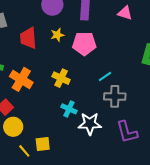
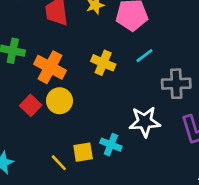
cyan line: (105, 77) -> (144, 56), moved
cyan cross: (69, 109) -> (111, 145), moved
yellow circle: (13, 127) -> (59, 101), moved

